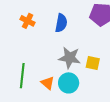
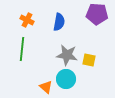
green line: (22, 76) -> (22, 49), moved
orange triangle: (48, 83) -> (46, 87), moved

